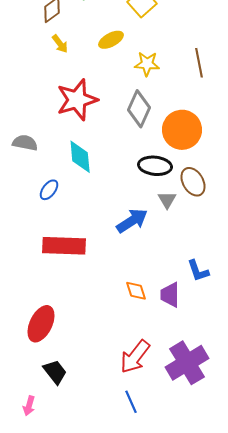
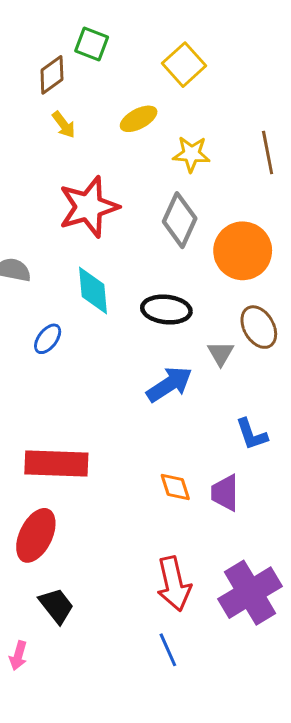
black ellipse: (155, 166) -> (166, 310), moved
red rectangle: (64, 246) -> (56, 464), moved
blue L-shape: (198, 271) -> (251, 434), moved
red arrow: (135, 357) -> (174, 584), turned -51

